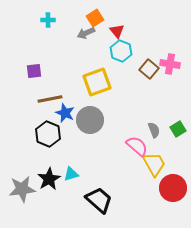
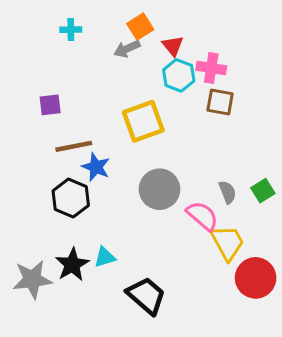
pink cross: (170, 64) -> (211, 68), moved
brown square: (149, 69) -> (220, 102), turned -30
gray circle: (90, 120) -> (159, 189), moved

